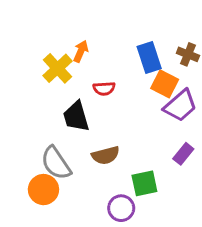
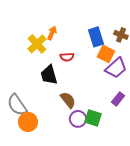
brown semicircle: (106, 155) -> (68, 100), turned -114
gray semicircle: (56, 163) -> (17, 105), moved
green square: (144, 183) -> (93, 118), turned 30
purple circle: (121, 208) -> (78, 119), moved

